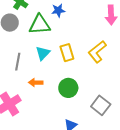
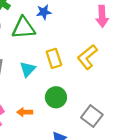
cyan triangle: (43, 53) -> (28, 69), moved
orange arrow: (36, 83) -> (25, 112), moved

